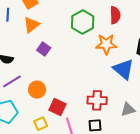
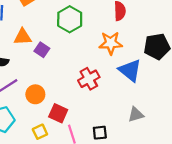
green hexagon: (83, 22) -> (70, 19), moved
orange triangle: (31, 25) -> (23, 37), moved, turned 36
red cross: (97, 100) -> (89, 79), moved, turned -30

